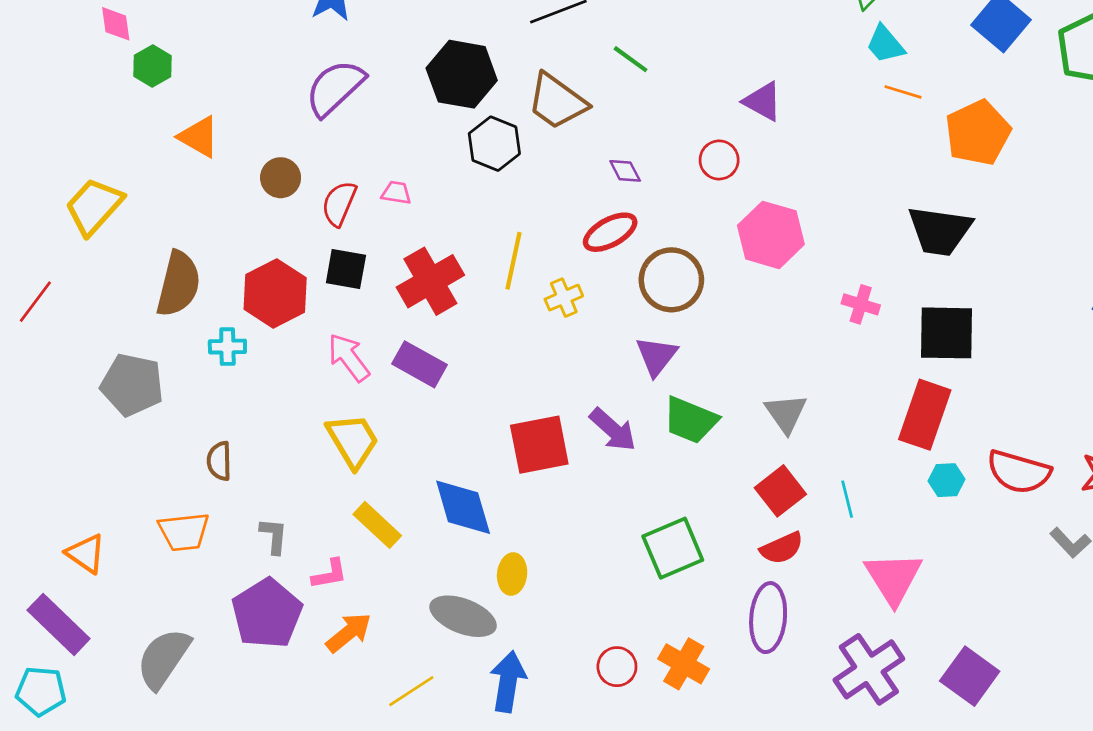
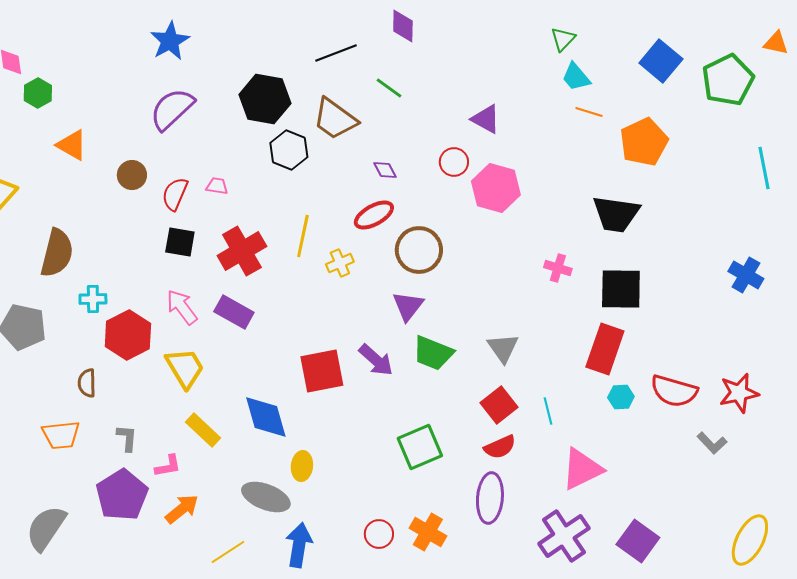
pink hexagon: (771, 235) -> (496, 188), moved
red hexagon: (275, 293) -> (128, 335), moved
pink triangle: (893, 578) -> (582, 469), turned 36

